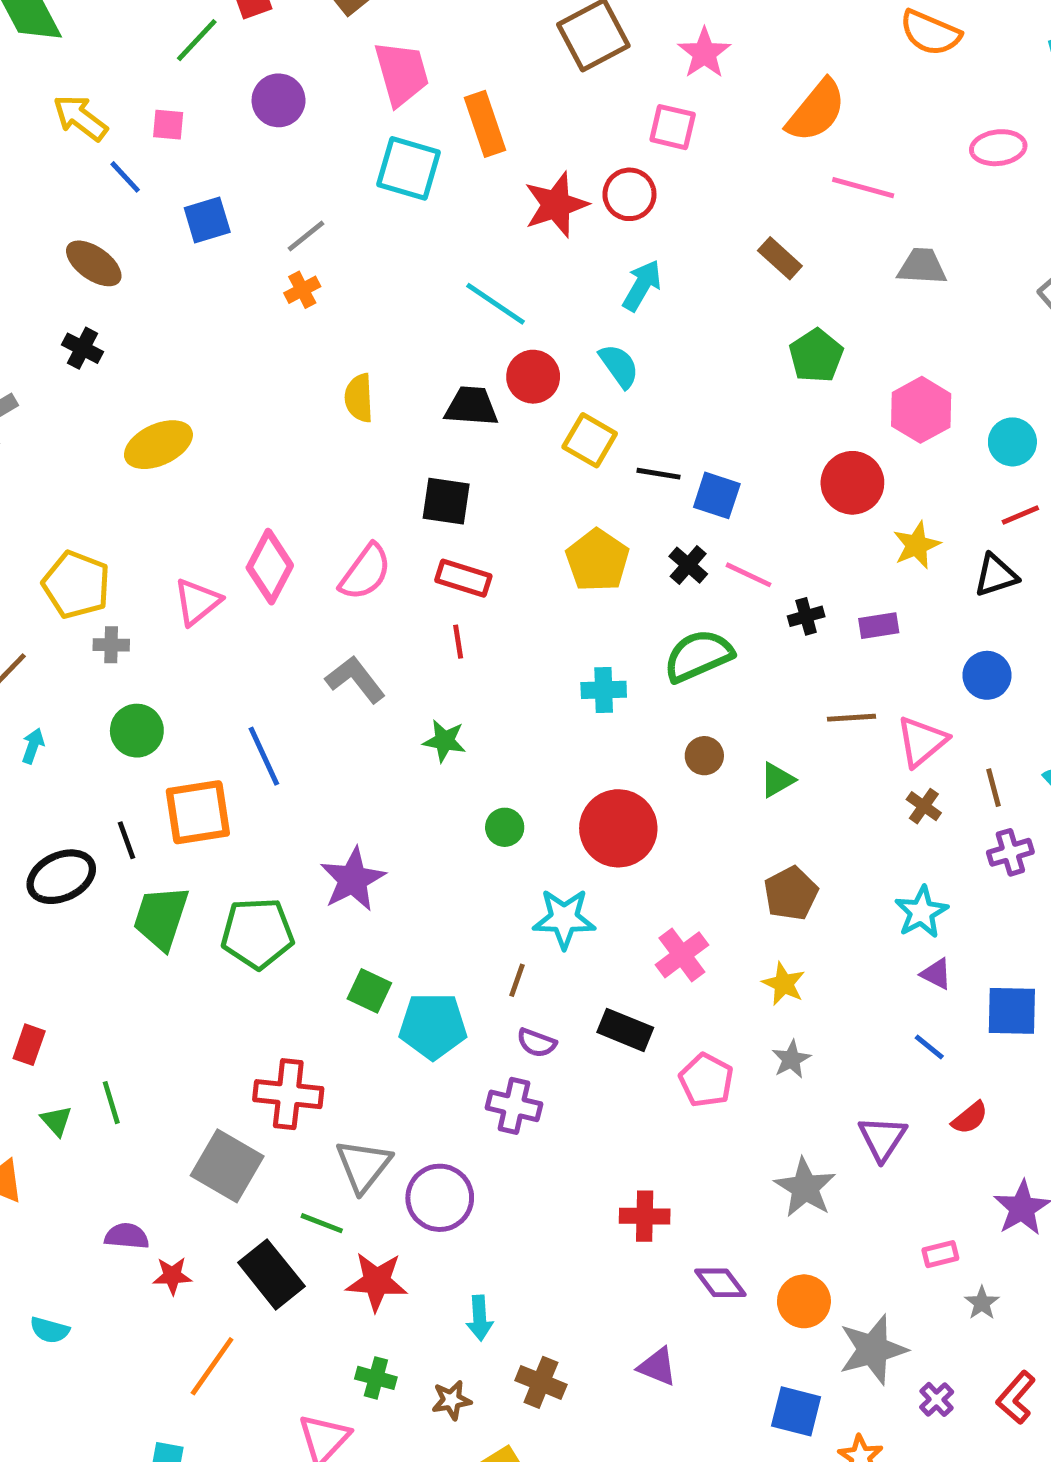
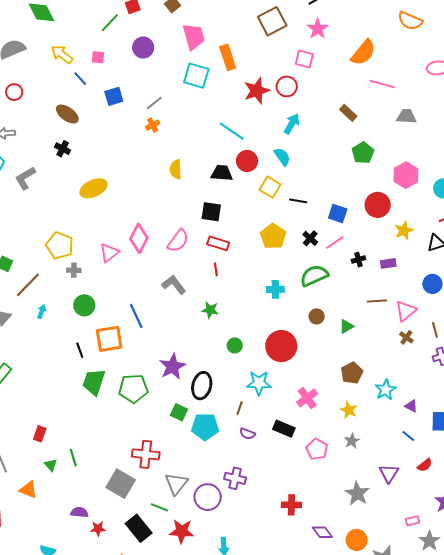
blue square: (717, 495) -> (338, 214), moved
pink line: (748, 575) -> (335, 242), turned -60
black ellipse: (61, 877) -> (202, 386), moved, turned -52
cyan star: (921, 912) -> (386, 390), moved
purple cross: (514, 1106) -> (235, 478), moved
gray star: (982, 1303) -> (429, 541), size x1.5

